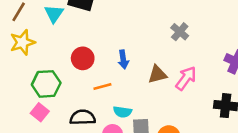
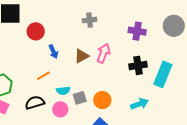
gray cross: (180, 32) -> (90, 20), turned -32
red circle: (83, 58) -> (36, 31), moved

